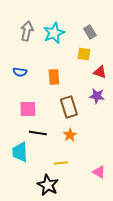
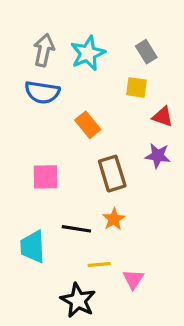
blue semicircle: (20, 72) -> (42, 92), moved, size x1.5
orange rectangle: (54, 77) -> (88, 125), turned -35
black line: (38, 133) -> (76, 229), moved
pink triangle: (99, 172) -> (133, 279), moved, turned 32

